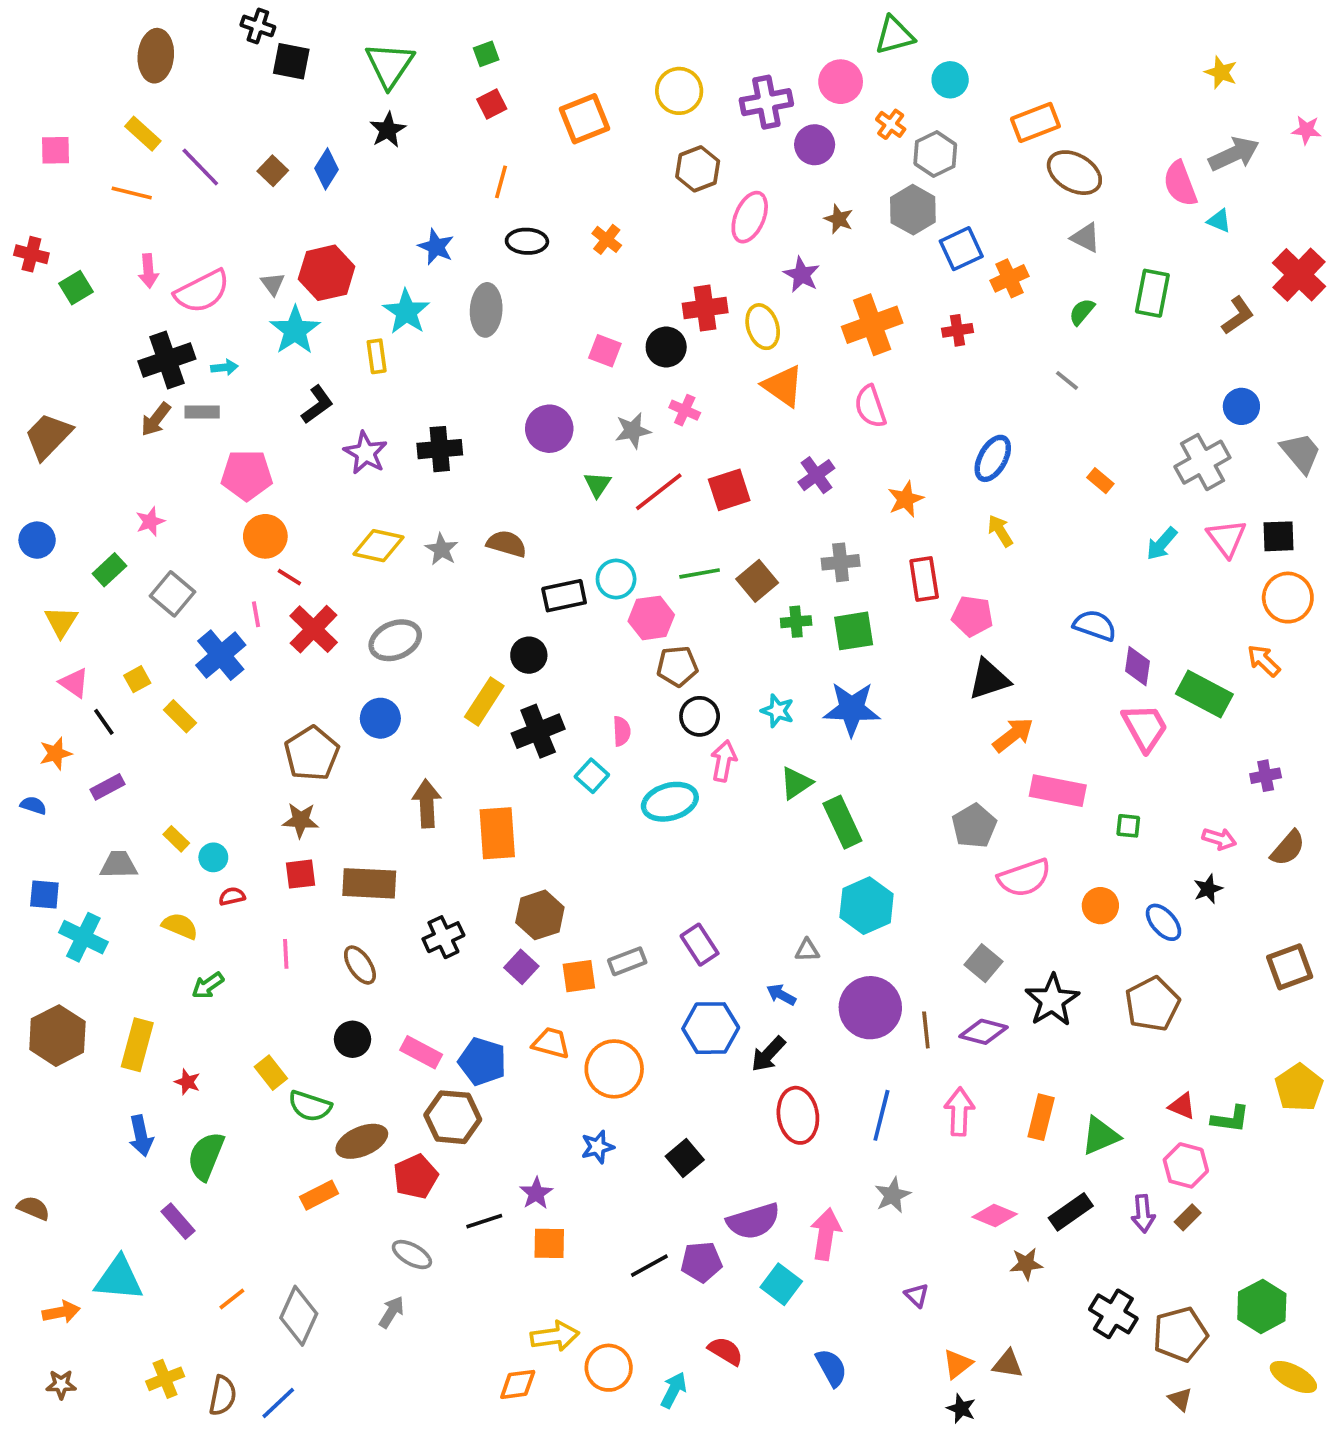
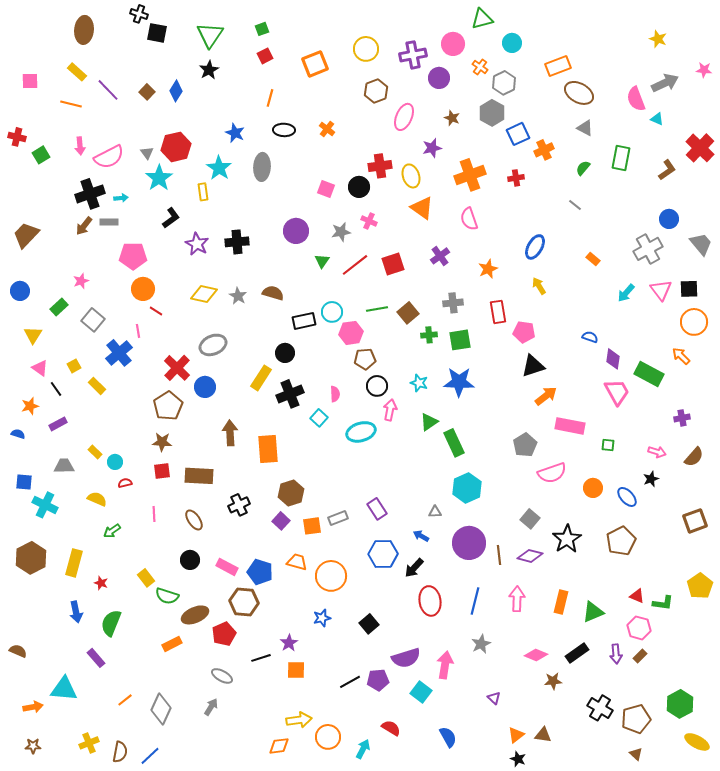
purple star: (802, 275) -> (432, 148), turned 30
blue semicircle: (1095, 625) -> (590, 337), size x0.7
red cross: (314, 629) -> (177, 368), moved

